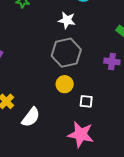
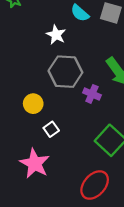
gray hexagon: (66, 53) -> (65, 72), moved
white square: (86, 101) -> (51, 129), turned 32

